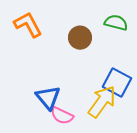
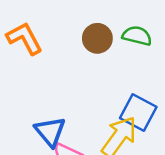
brown circle: (80, 38) -> (97, 38), moved

